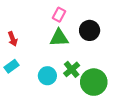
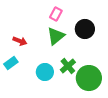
green triangle: (59, 38) -> (56, 36), turned -36
red arrow: (13, 39) -> (20, 41), moved, turned -48

